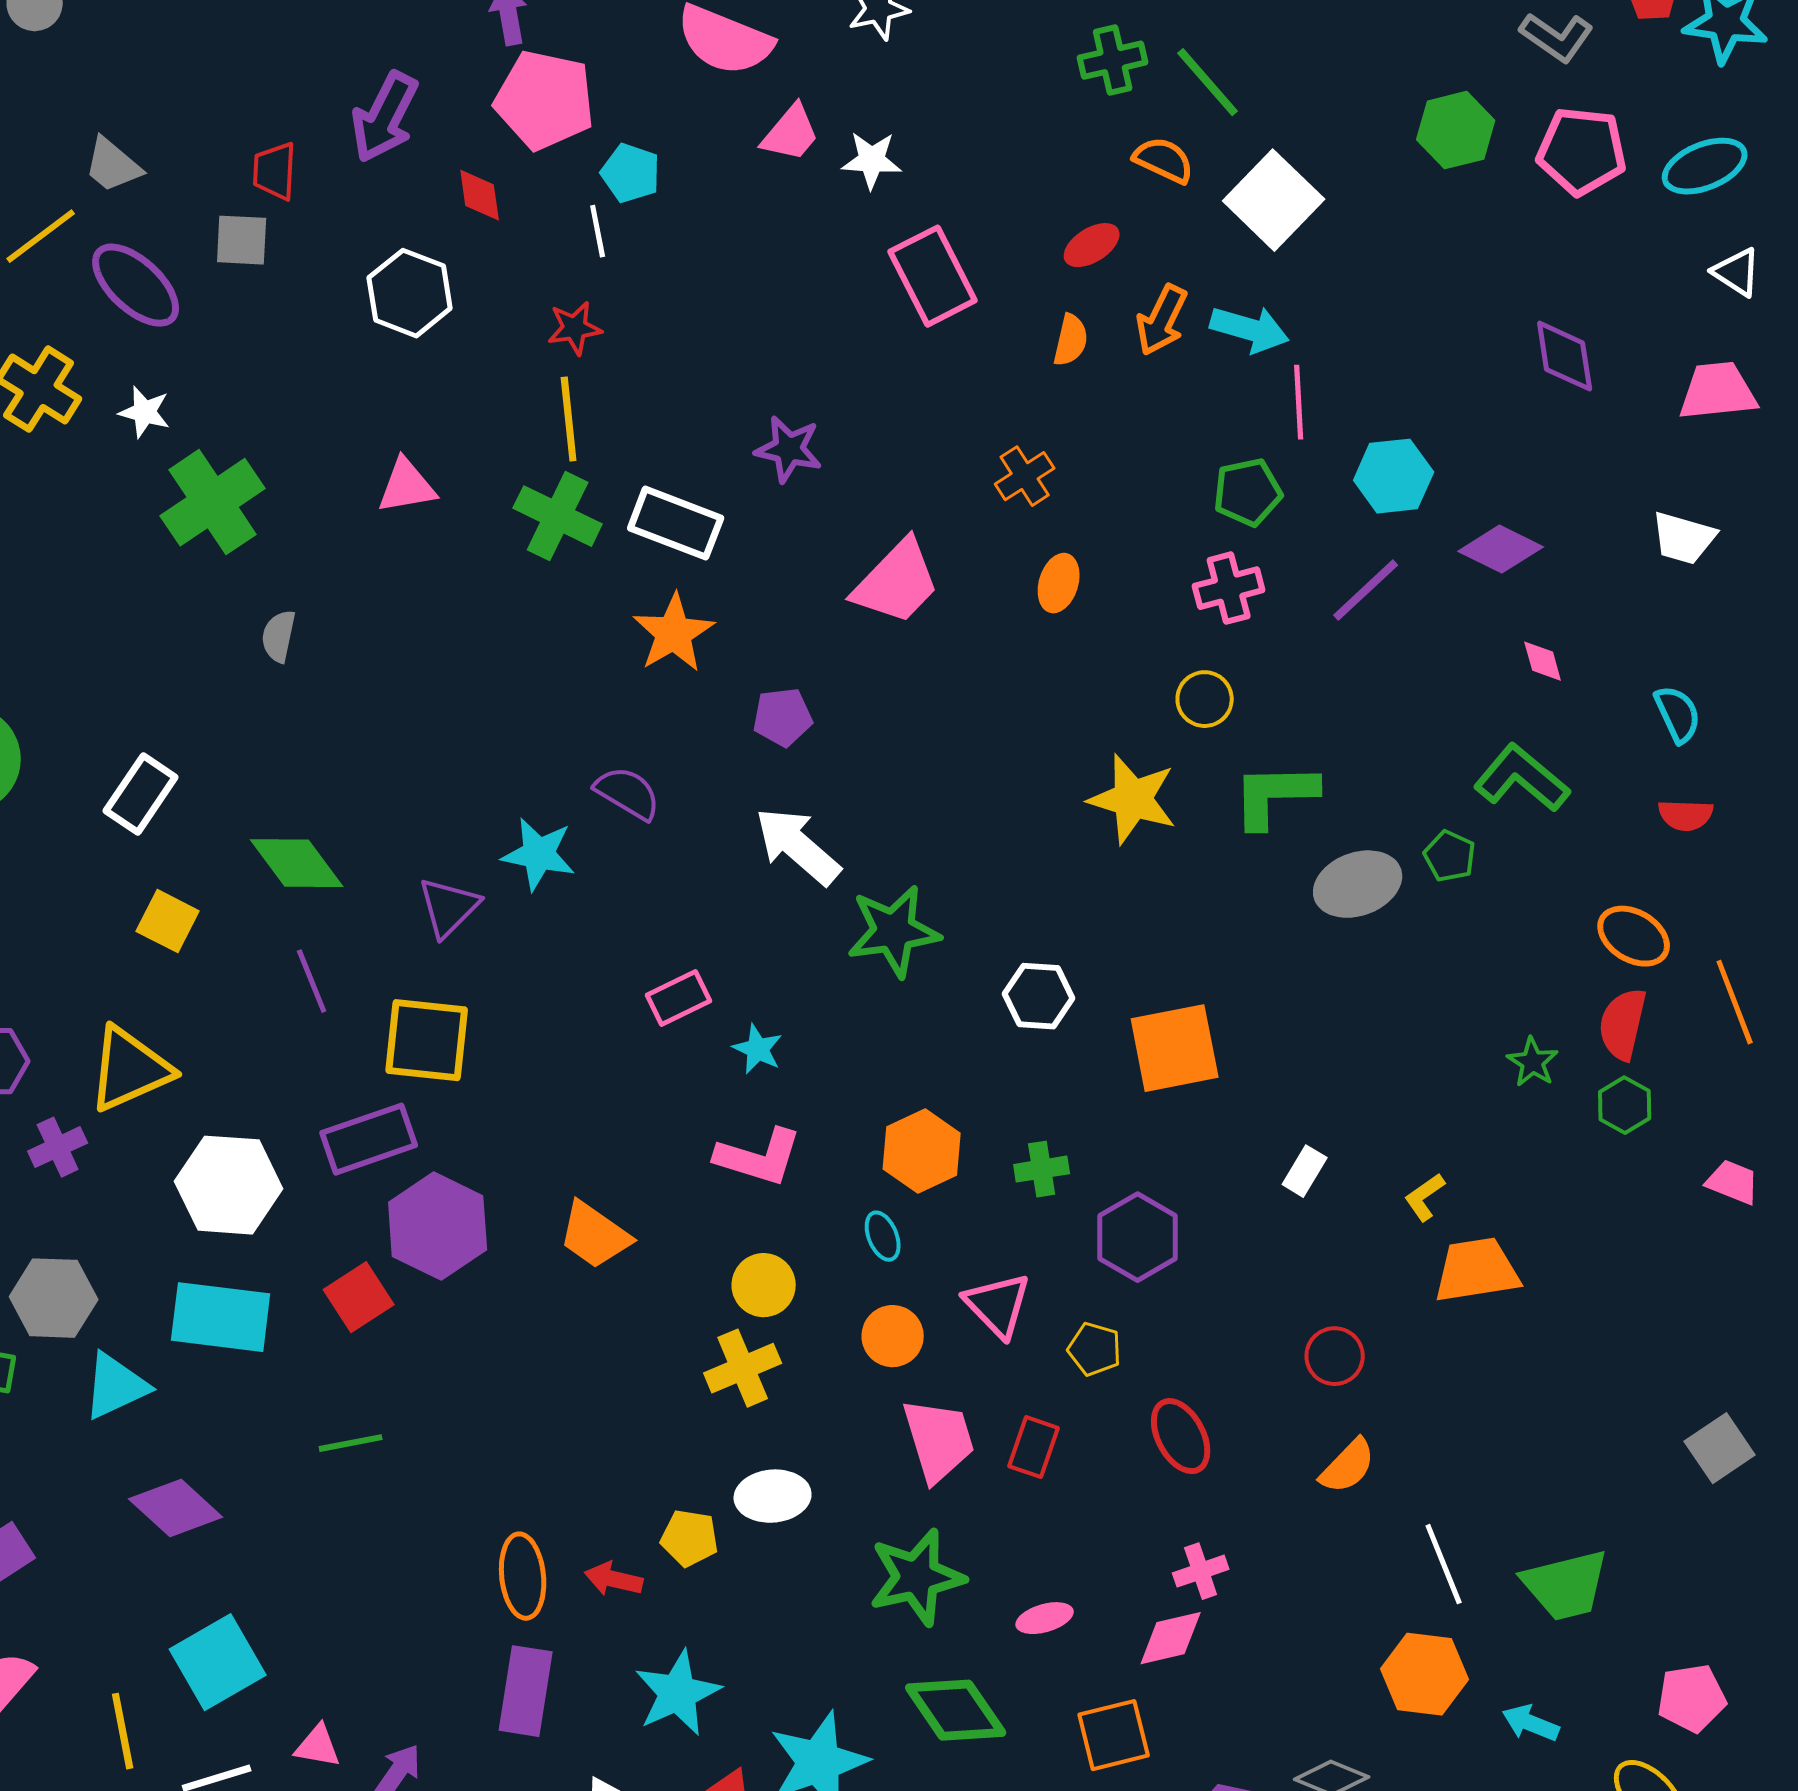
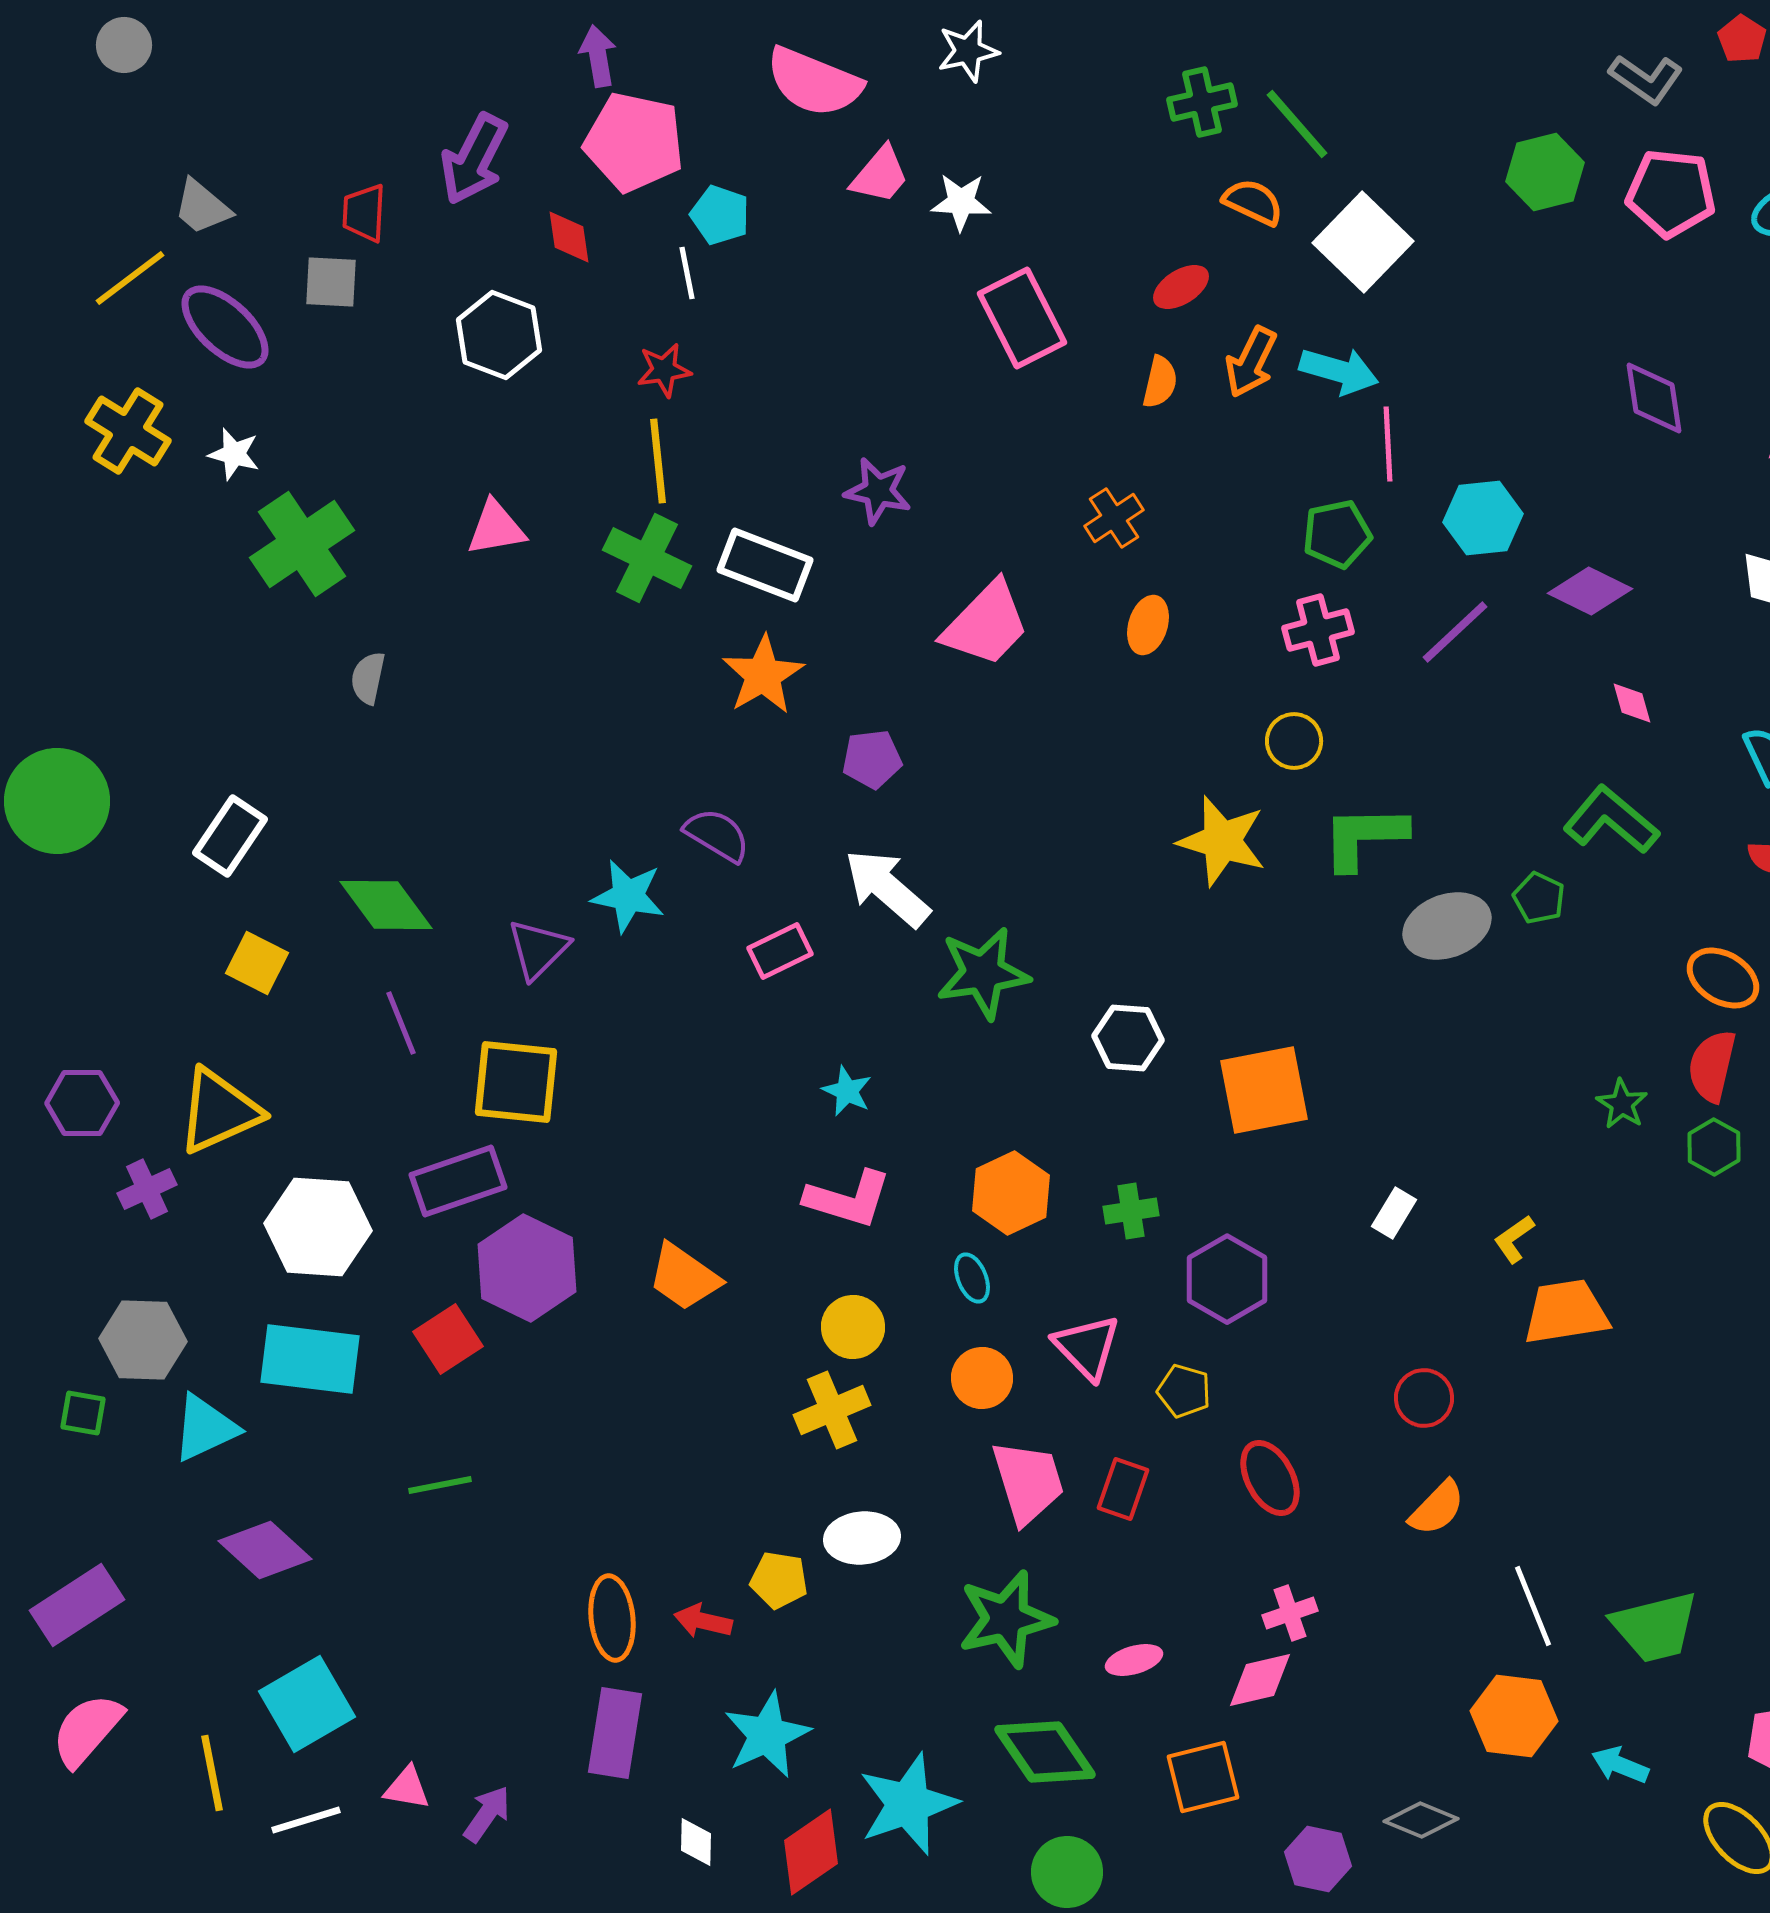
pink rectangle: (679, 998) -> (780, 951), moved

